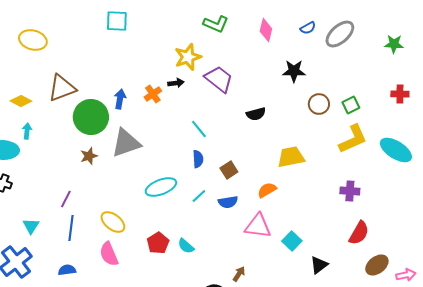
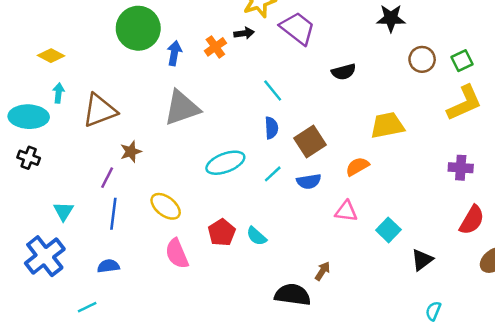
brown triangle: (62, 88) -> (100, 110), moved
green circle: (91, 117) -> (138, 28), moved
brown star: (89, 156) -> (131, 152), moved
brown square: (229, 170) -> (310, 142), size x1.4
pink triangle: (258, 226) -> (346, 211), size x0.7
pink semicircle: (109, 254) -> (177, 254), moved

